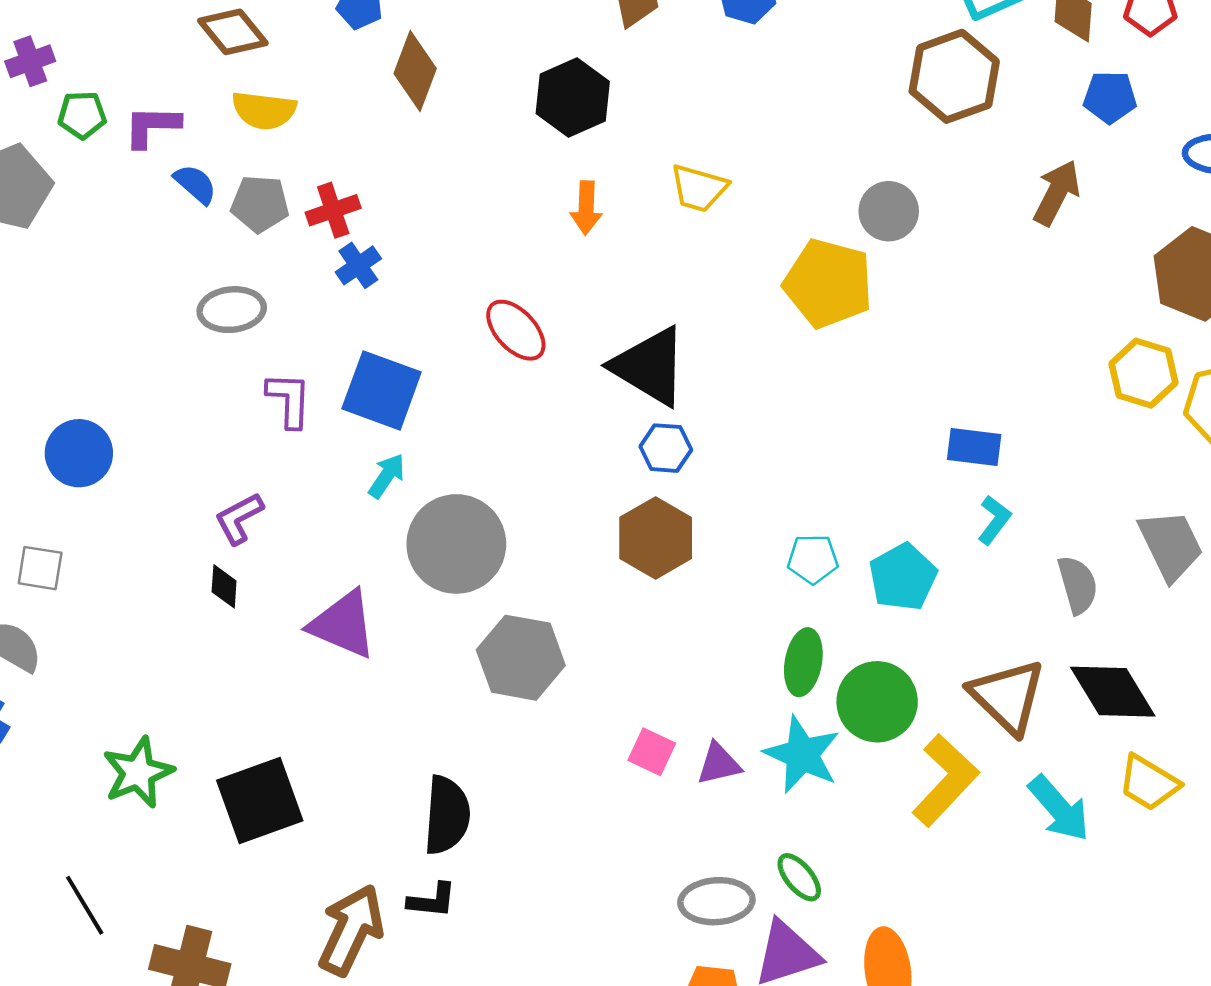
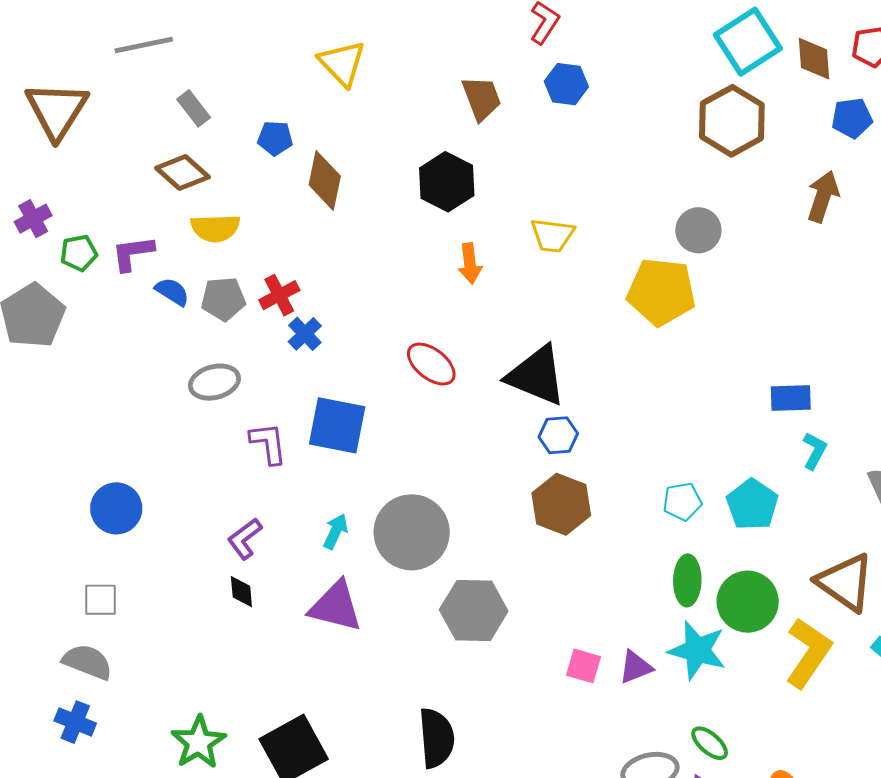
cyan arrow: (387, 476) -> (336, 531), moved

